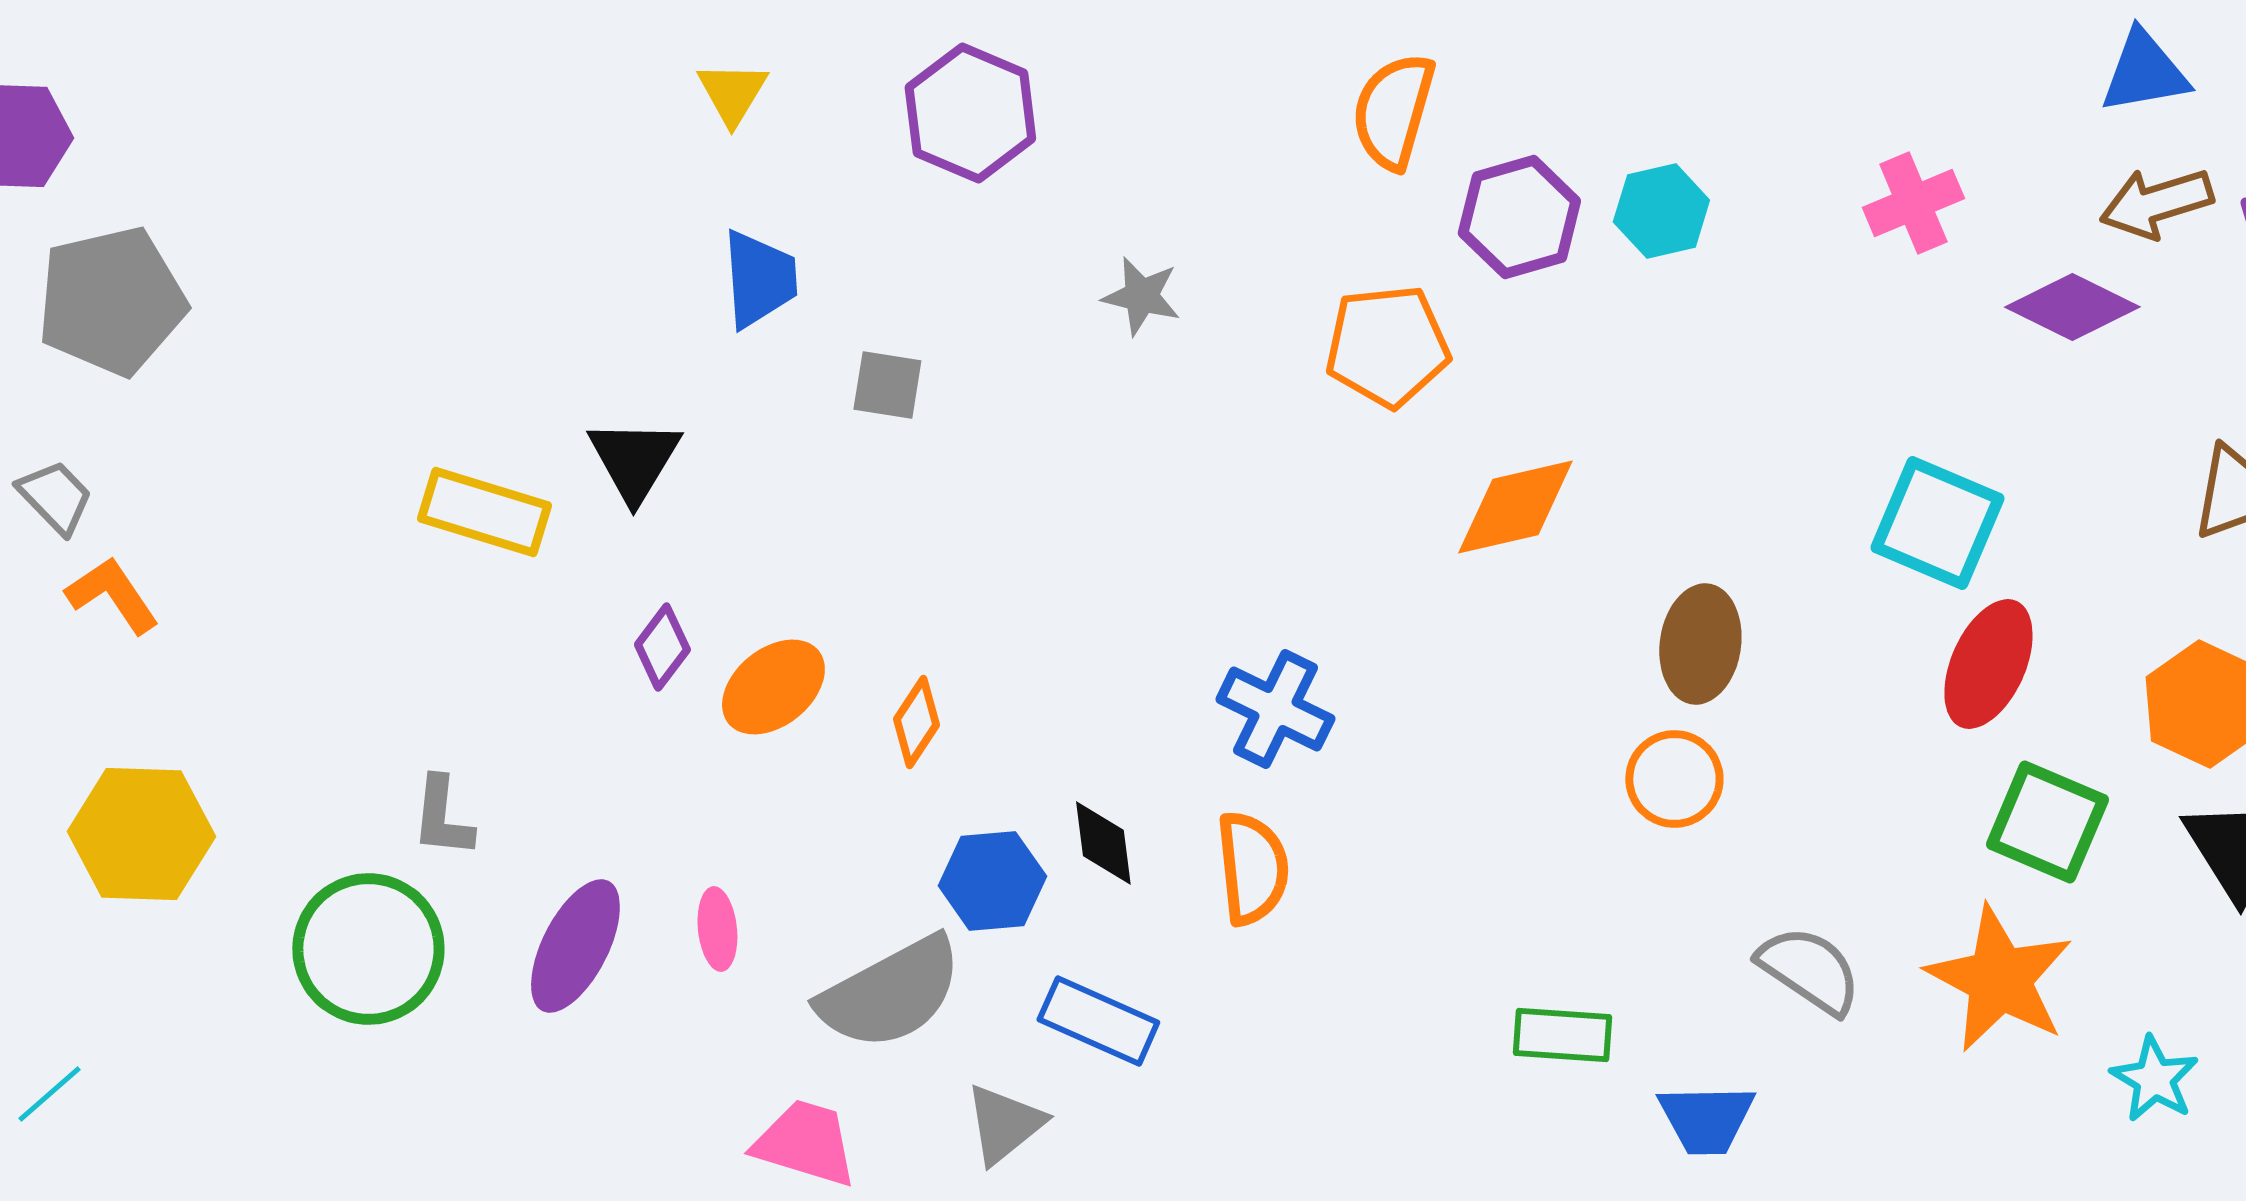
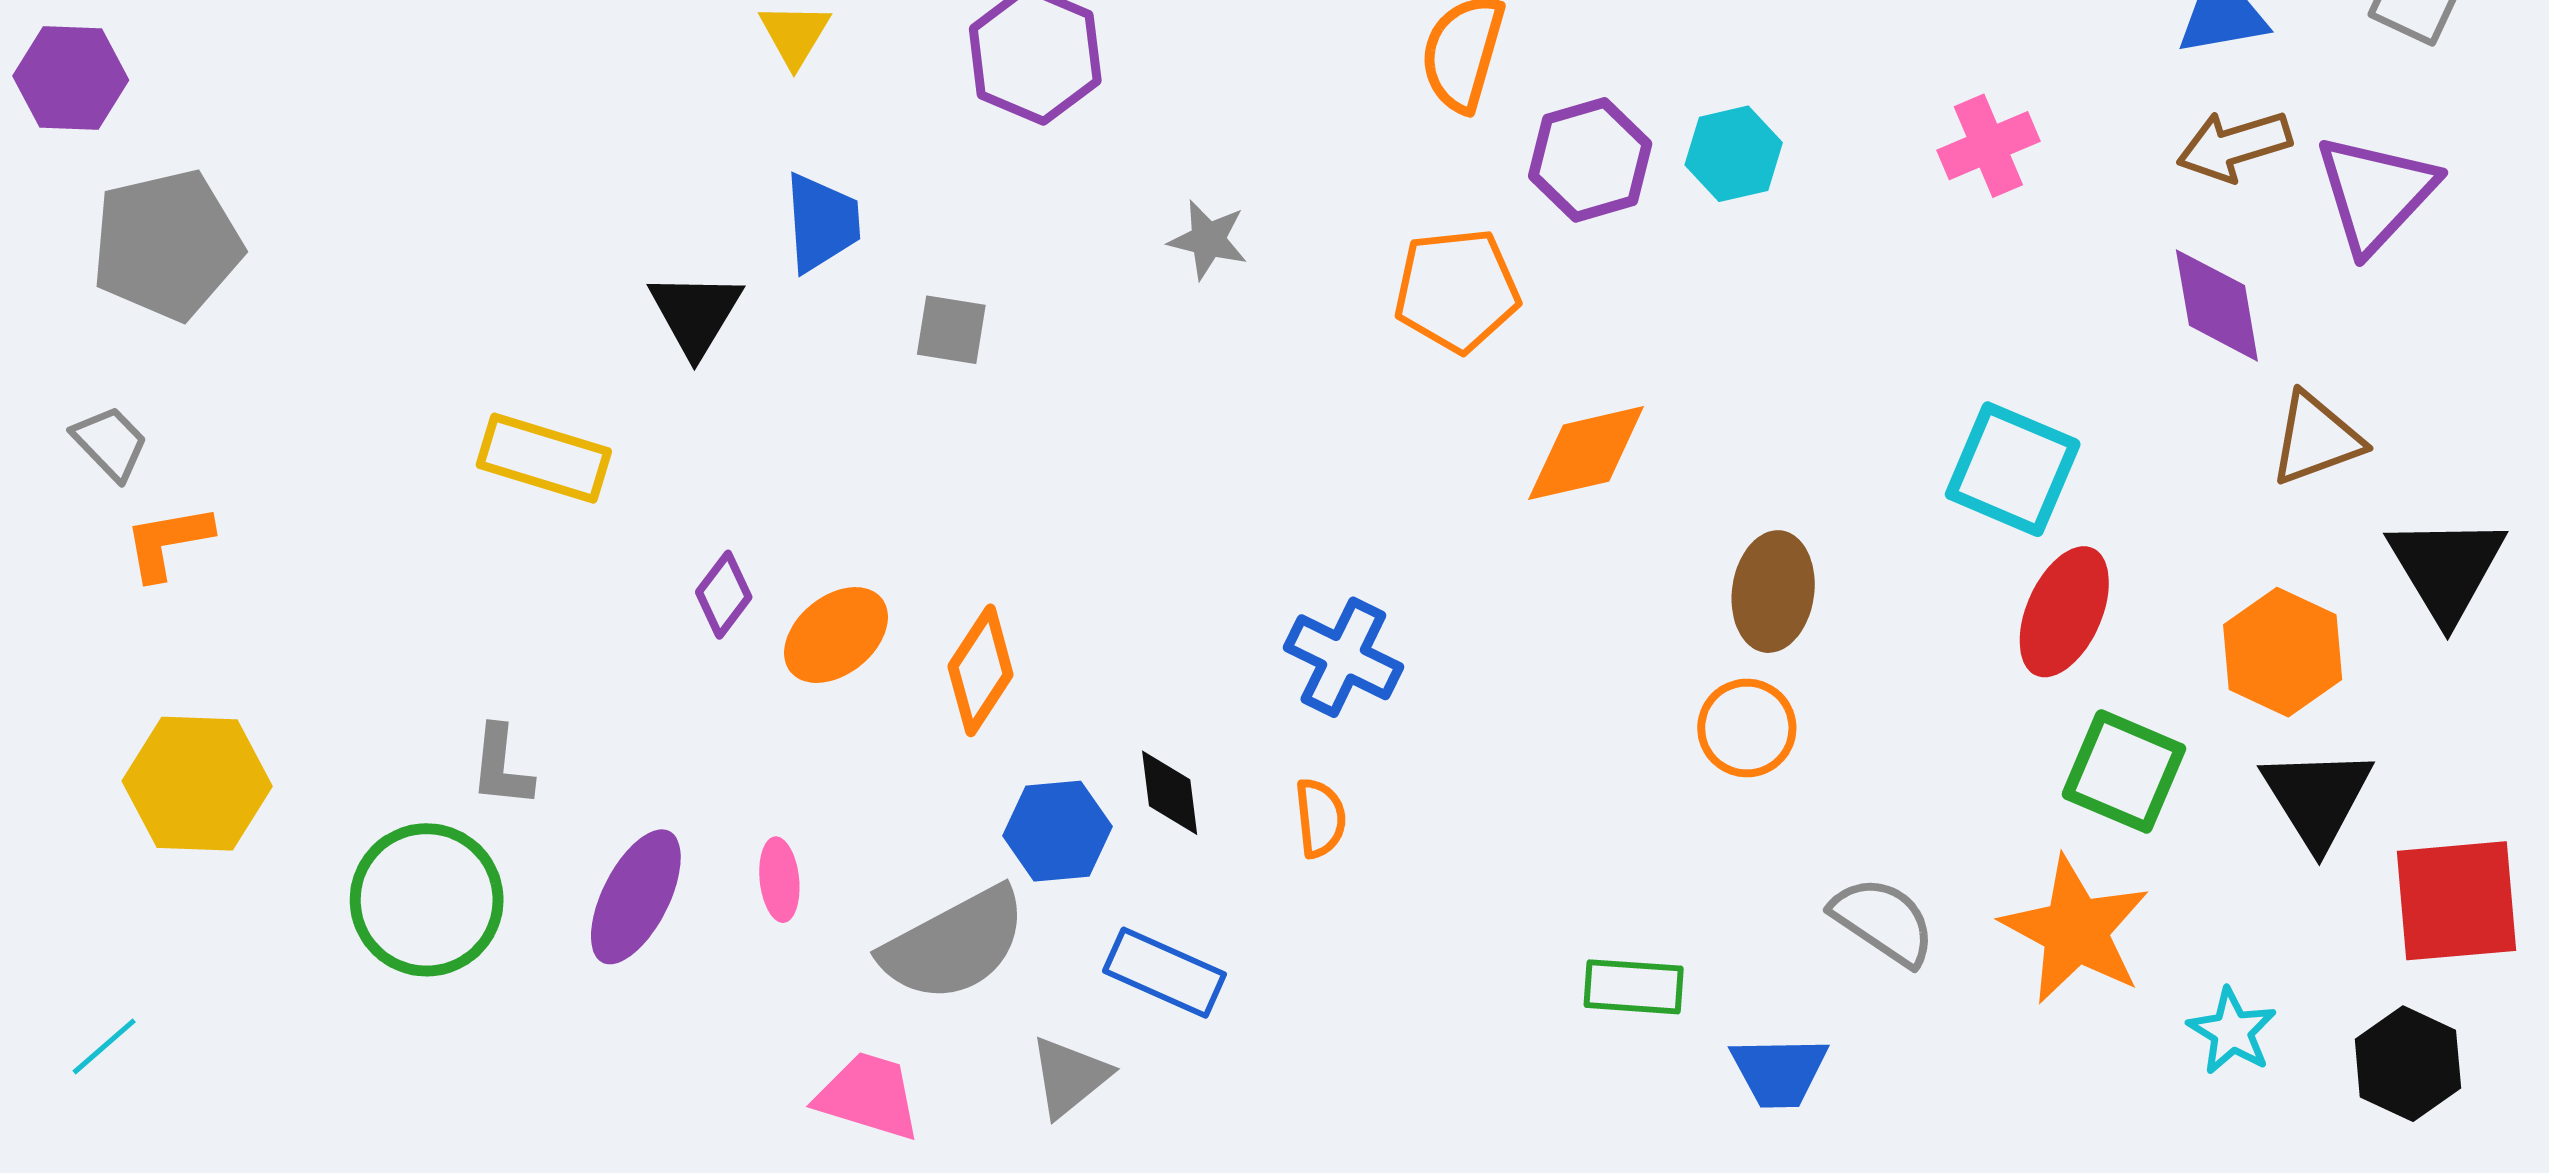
purple diamond: (2072, 307) -> (2217, 305), moved, turned 54
black triangle: (634, 460) -> (695, 314), moved
orange L-shape: (112, 595) -> (168, 542), turned -66
orange diamond: (916, 722) -> (981, 670), size x1.4
orange semicircle: (1252, 868) -> (1320, 818), size x0.7

